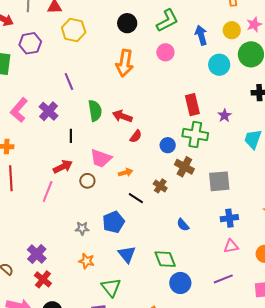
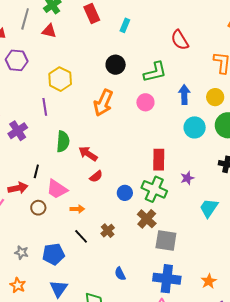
yellow hexagon: (74, 30) -> (60, 79), moved
black line: (71, 136) -> (36, 171), moved
brown cross: (184, 167) -> (147, 219), moved
blue cross: (229, 218) -> (167, 279), size x1.5

